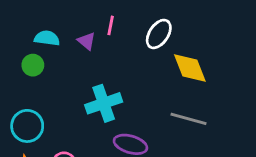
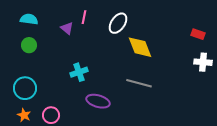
cyan semicircle: (47, 38) -> (29, 19), moved
cyan cross: (104, 103) -> (79, 72), size x0.7

